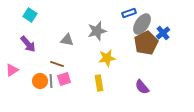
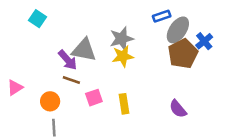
gray triangle: (67, 40) -> (84, 50), size x1.5
purple arrow: (28, 44) -> (68, 60), moved
yellow star: (107, 58) -> (123, 56), moved
pink square: (64, 79) -> (94, 98), moved
gray line: (51, 81) -> (54, 128), moved

